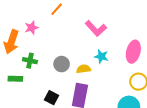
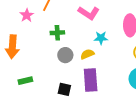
pink star: (32, 28) -> (27, 15), moved
green cross: (30, 61) -> (57, 33), moved

